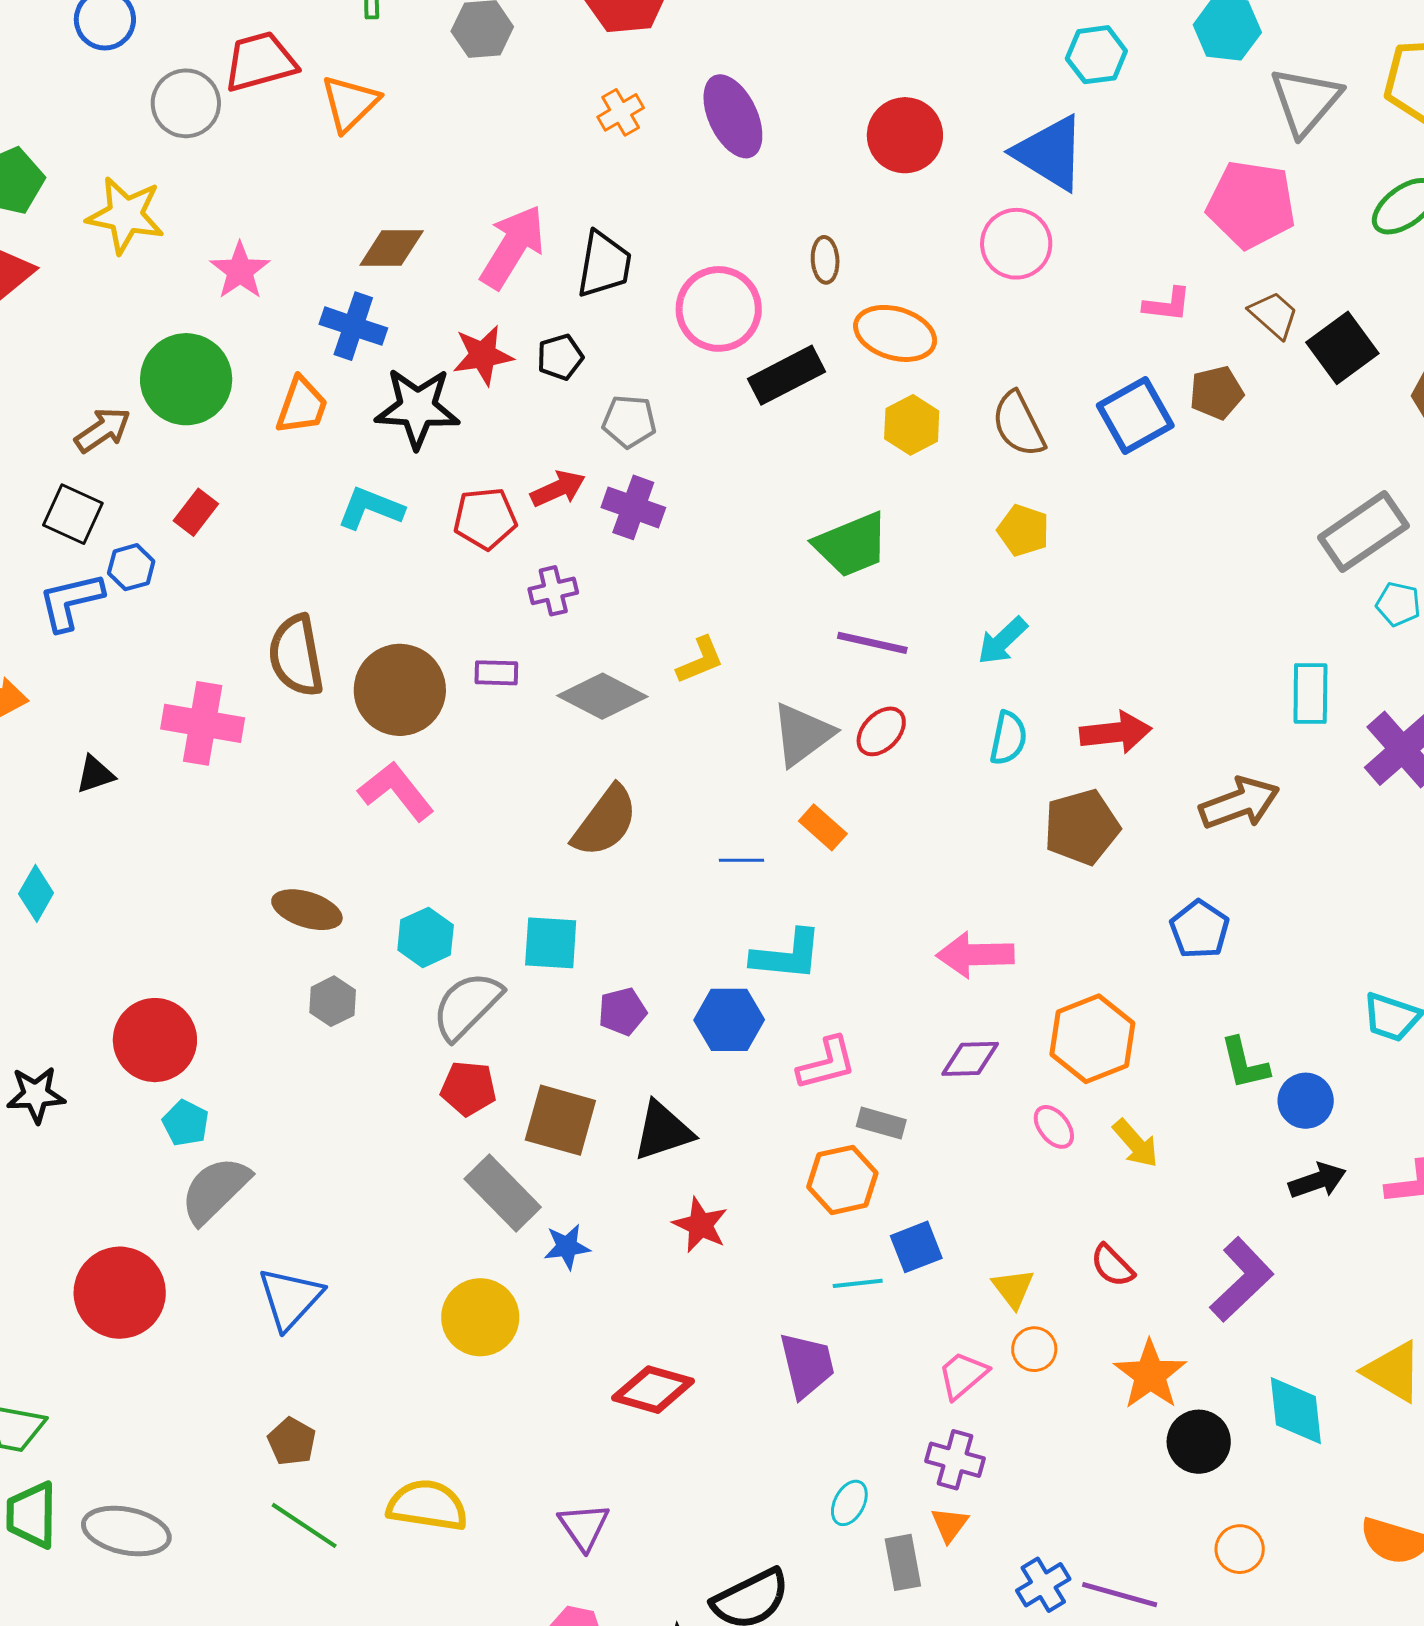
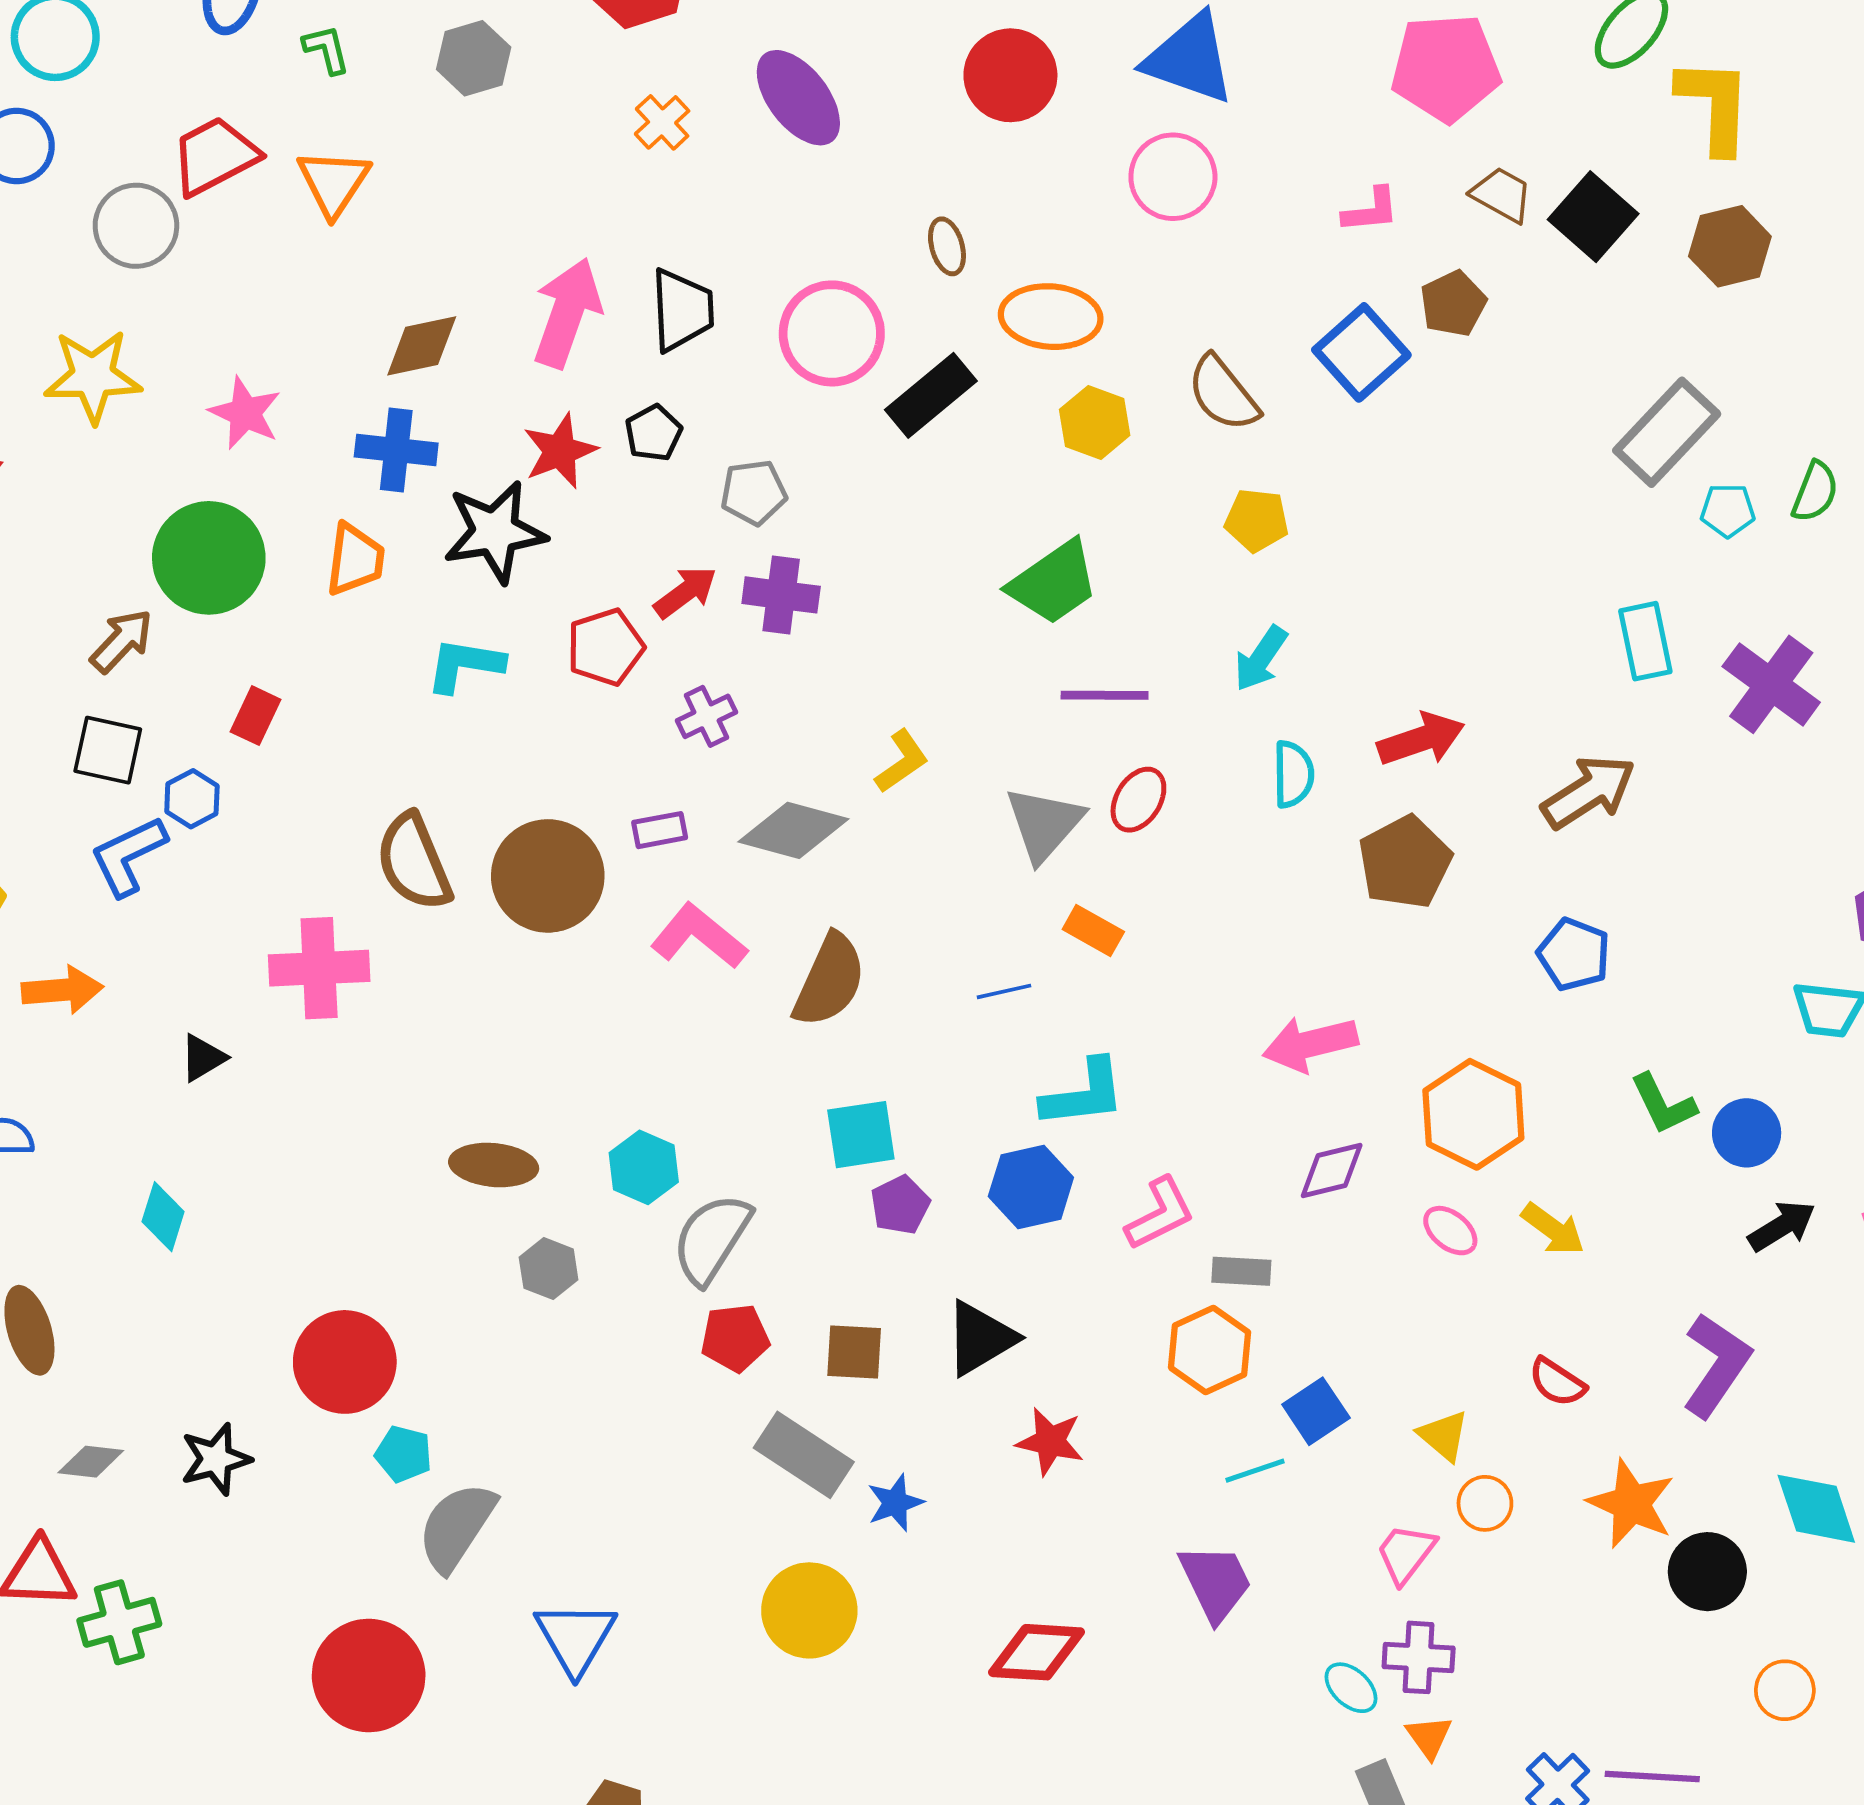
pink L-shape: (396, 791) -> (699, 936), moved
cyan square: (551, 943) -> (861, 1135), moved
brown square: (560, 1120) -> (854, 1352), size x0.7
cyan ellipse: (849, 1503) -> (1351, 1688), moved, turned -63

